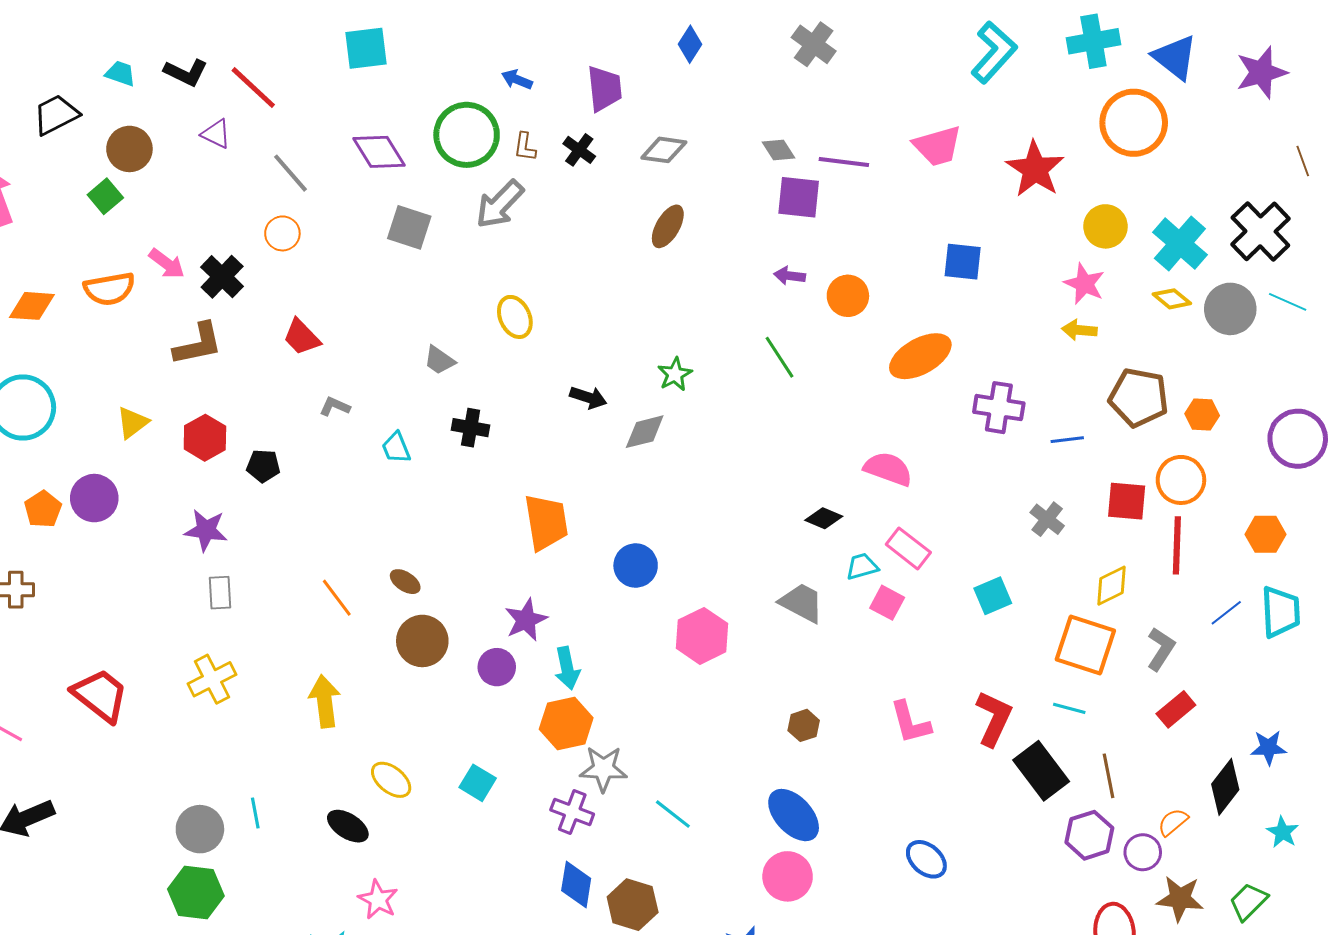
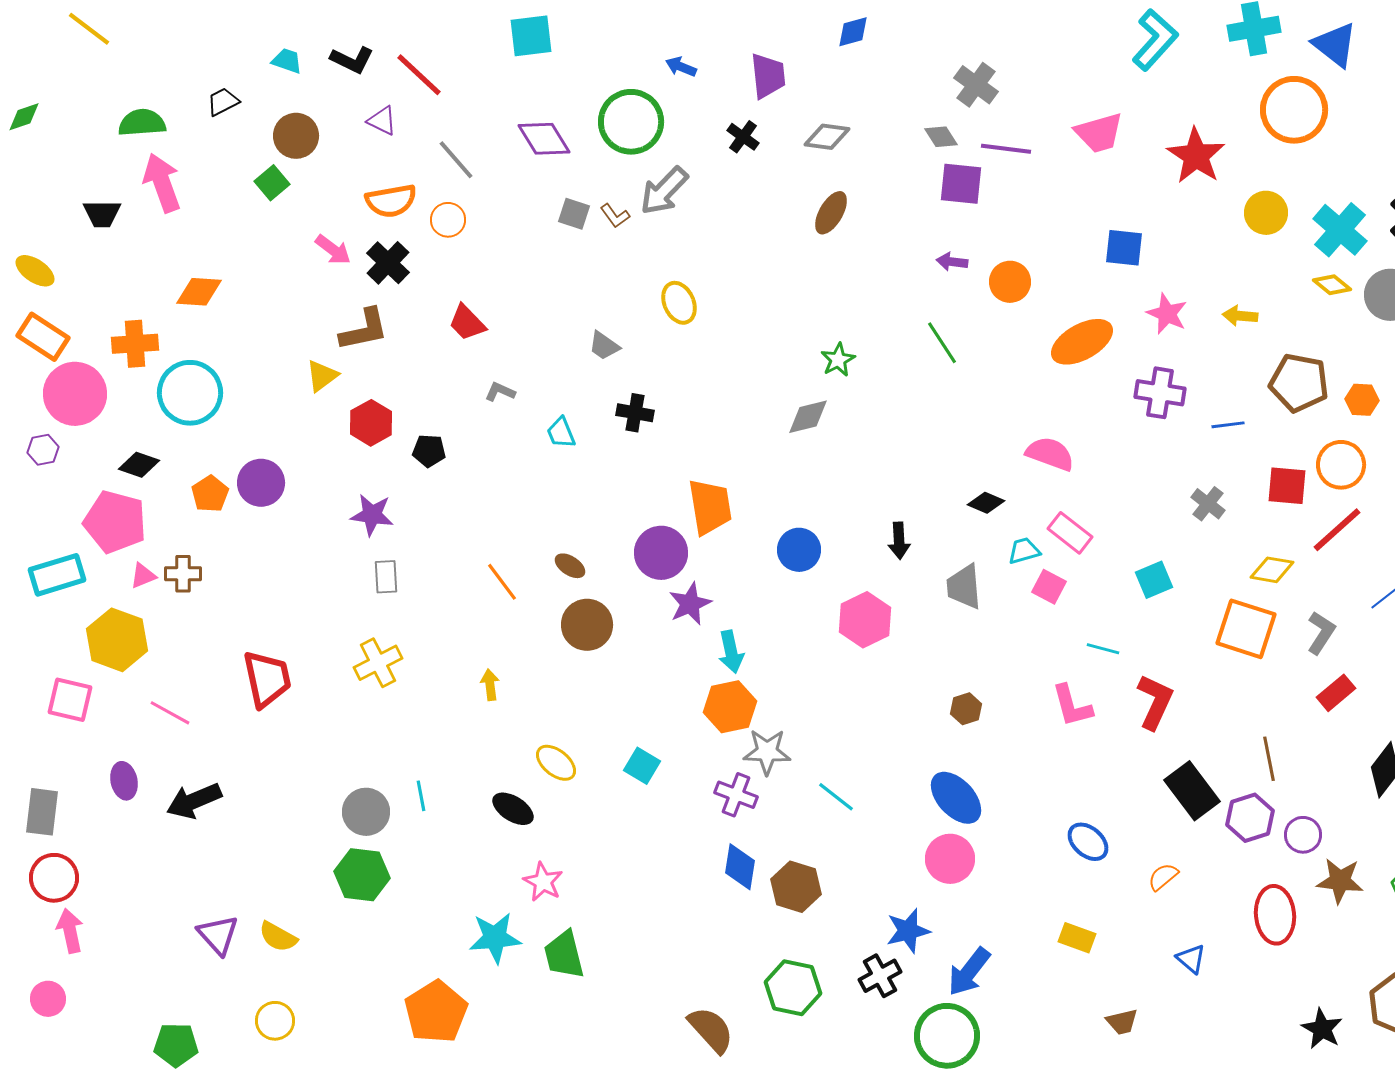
blue diamond: (690, 44) -> (853, 32), turned 42
gray cross: (814, 44) -> (976, 85), moved
black trapezoid: (56, 115) -> (223, 102), size x0.7
brown L-shape: (525, 147) -> (615, 216), moved, turned -44
gray square: (409, 227) -> (574, 214), size x0.7
pink star: (1084, 284) -> (1167, 314), moved
orange semicircle: (109, 289) -> (391, 201), moved
black arrow: (588, 397) -> (899, 541), moved, turned 69
yellow triangle: (132, 423) -> (322, 376), moved
red line: (1177, 545) -> (1337, 530), turned 46
yellow diamond: (1112, 586) -> (1272, 570), turned 36
gray trapezoid: (802, 603) -> (964, 587), turned -123
purple circle: (497, 667) -> (661, 553), moved, size x1.4
red trapezoid: (100, 695) -> (267, 679), turned 40
yellow arrow: (325, 701) -> (490, 685), size x0.6
cyan line: (1069, 708) -> (1103, 649), moved
black rectangle: (1041, 771) -> (1192, 791), moved
orange semicircle: (1173, 822) -> (1163, 877), moved

